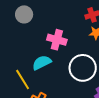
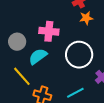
gray circle: (24, 14) -> (17, 42), moved

